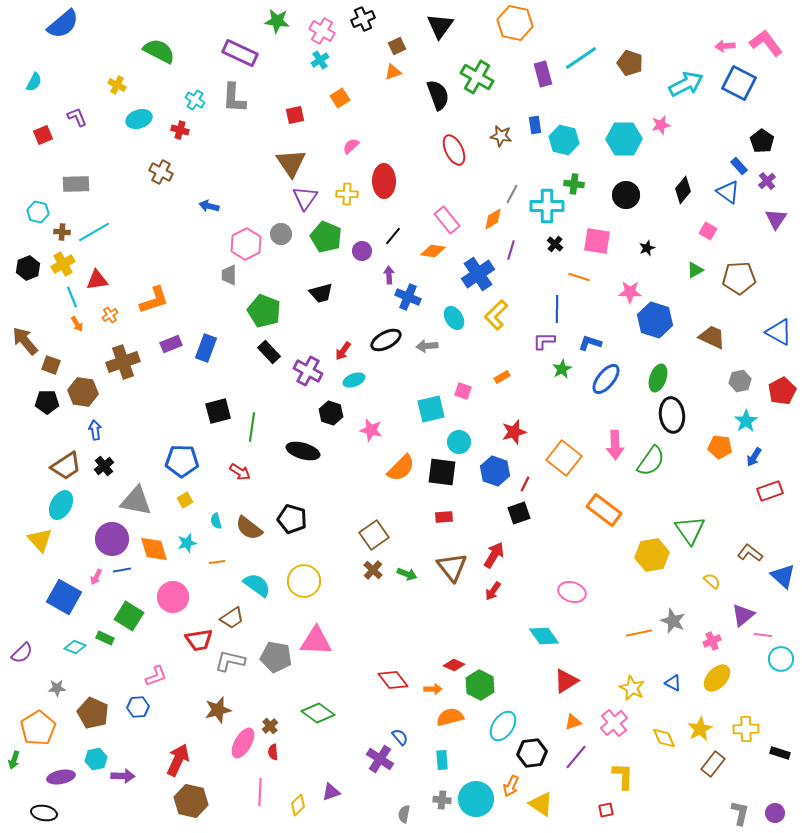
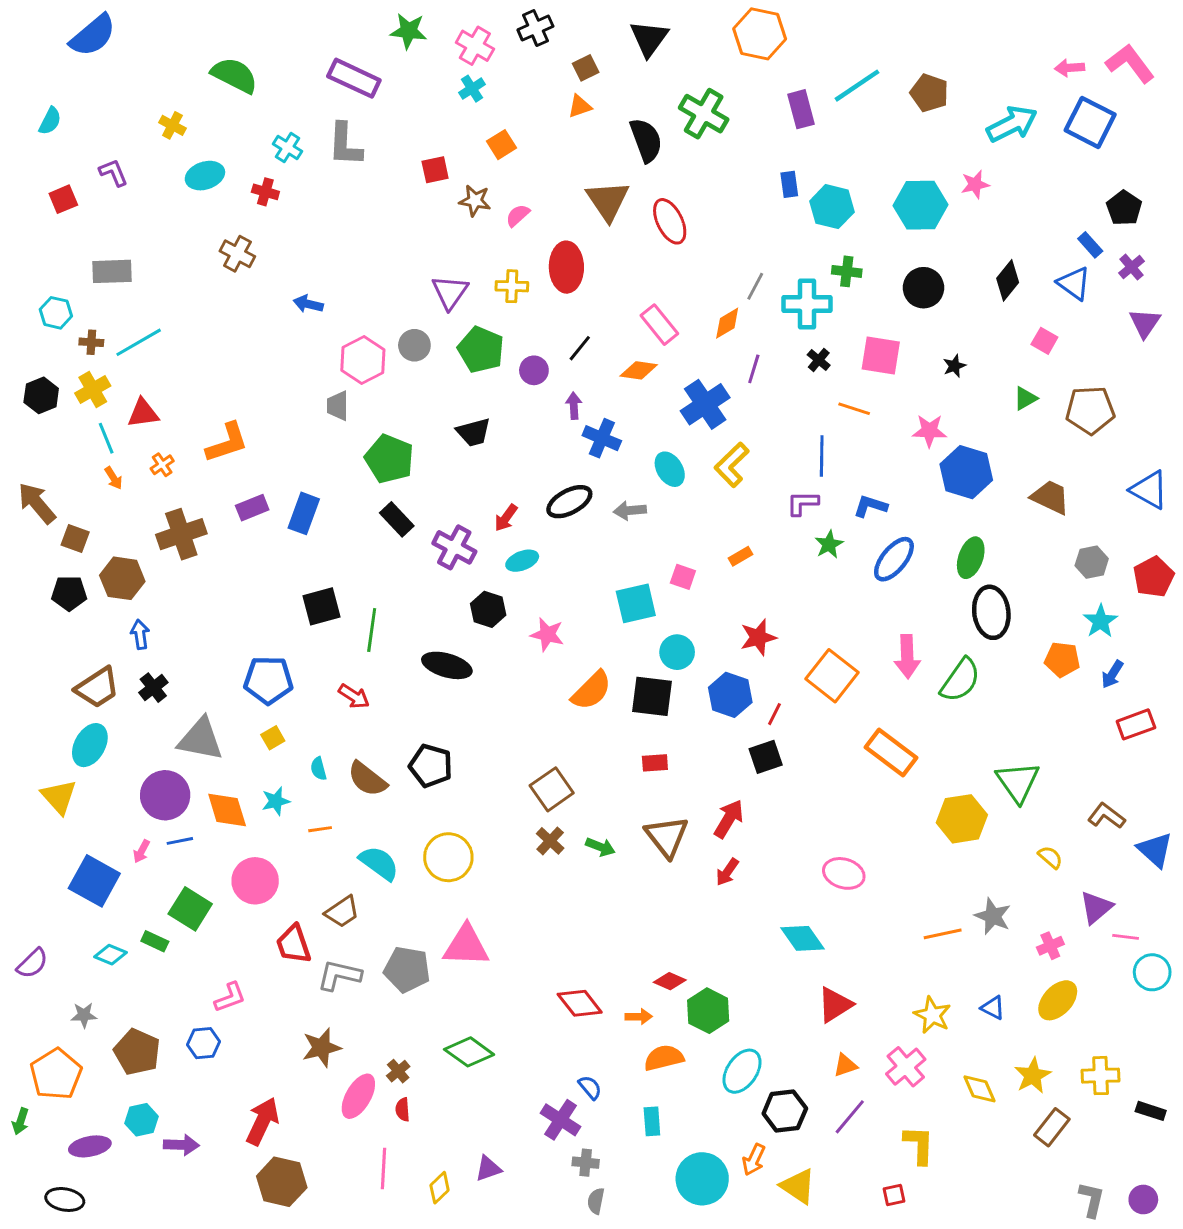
brown star: (501, 136) -> (475, 201), moved
brown triangle: (291, 163) -> (608, 201), moved
red trapezoid: (199, 640) -> (293, 944), turned 80
gray cross: (442, 800) -> (586, 1163), moved

